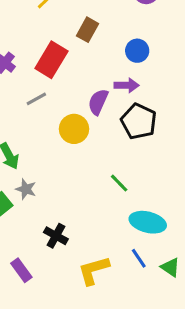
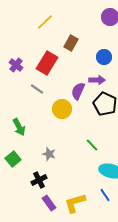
gray line: (36, 99) -> (37, 89), turned 64
gray star: (26, 189) -> (49, 154), moved
black cross: (56, 236) -> (39, 180), moved, turned 35
purple rectangle: (21, 270) -> (49, 203), moved

